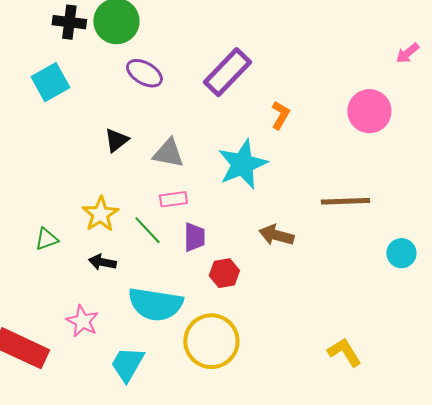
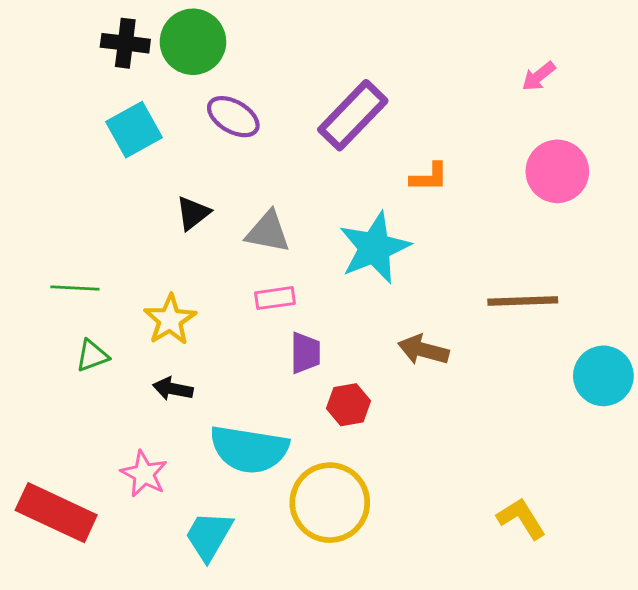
pink arrow: (407, 53) -> (539, 76), moved
cyan square: (50, 82) -> (134, 130), moved
orange L-shape: (280, 115) -> (429, 177), turned 60
green line: (147, 230) -> (75, 288), moved, turned -44
cyan circle: (401, 253) -> (603, 376), size x1.4

